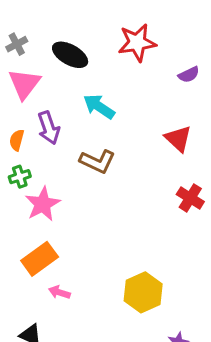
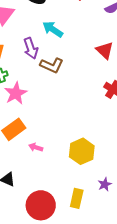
purple arrow: (49, 128) -> (31, 48), moved
pink arrow: (59, 292) -> (36, 147), moved

